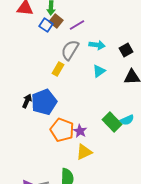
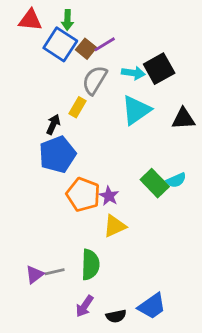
brown square: (56, 21) -> (86, 49), moved
blue square: (46, 25) -> (60, 44), size x1.6
black square: (126, 50) -> (159, 69), moved, size x1.5
cyan triangle: (99, 71) -> (136, 110), size x1.6
black arrow: (27, 101) -> (53, 124), moved

